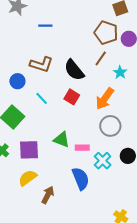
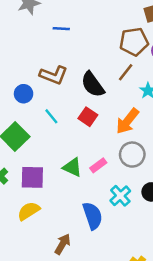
brown pentagon: (106, 33) -> (134, 42), turned -30
pink rectangle: (82, 148) -> (98, 165), moved, turned -40
brown arrow: (48, 195) -> (63, 244), moved

